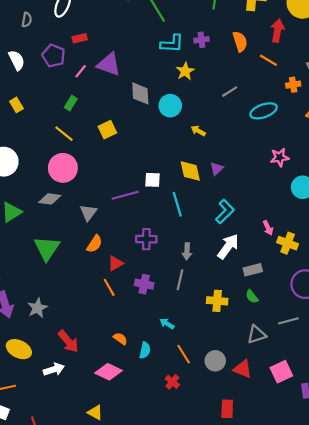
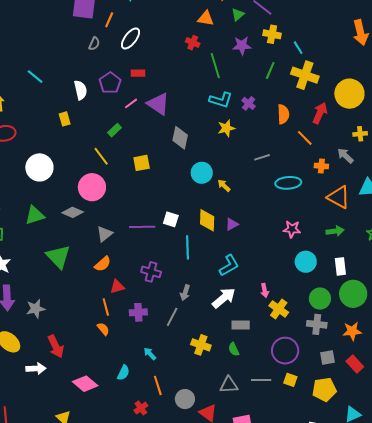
purple cross: (201, 40) -> (249, 103), turned 32
white semicircle: (17, 60) -> (81, 90), moved
cyan circle: (170, 106) -> (202, 173), moved
green triangle: (47, 248) -> (58, 257), turned -32
purple cross: (144, 284) -> (138, 312), turned -30
orange semicircle: (120, 339) -> (103, 329), moved

